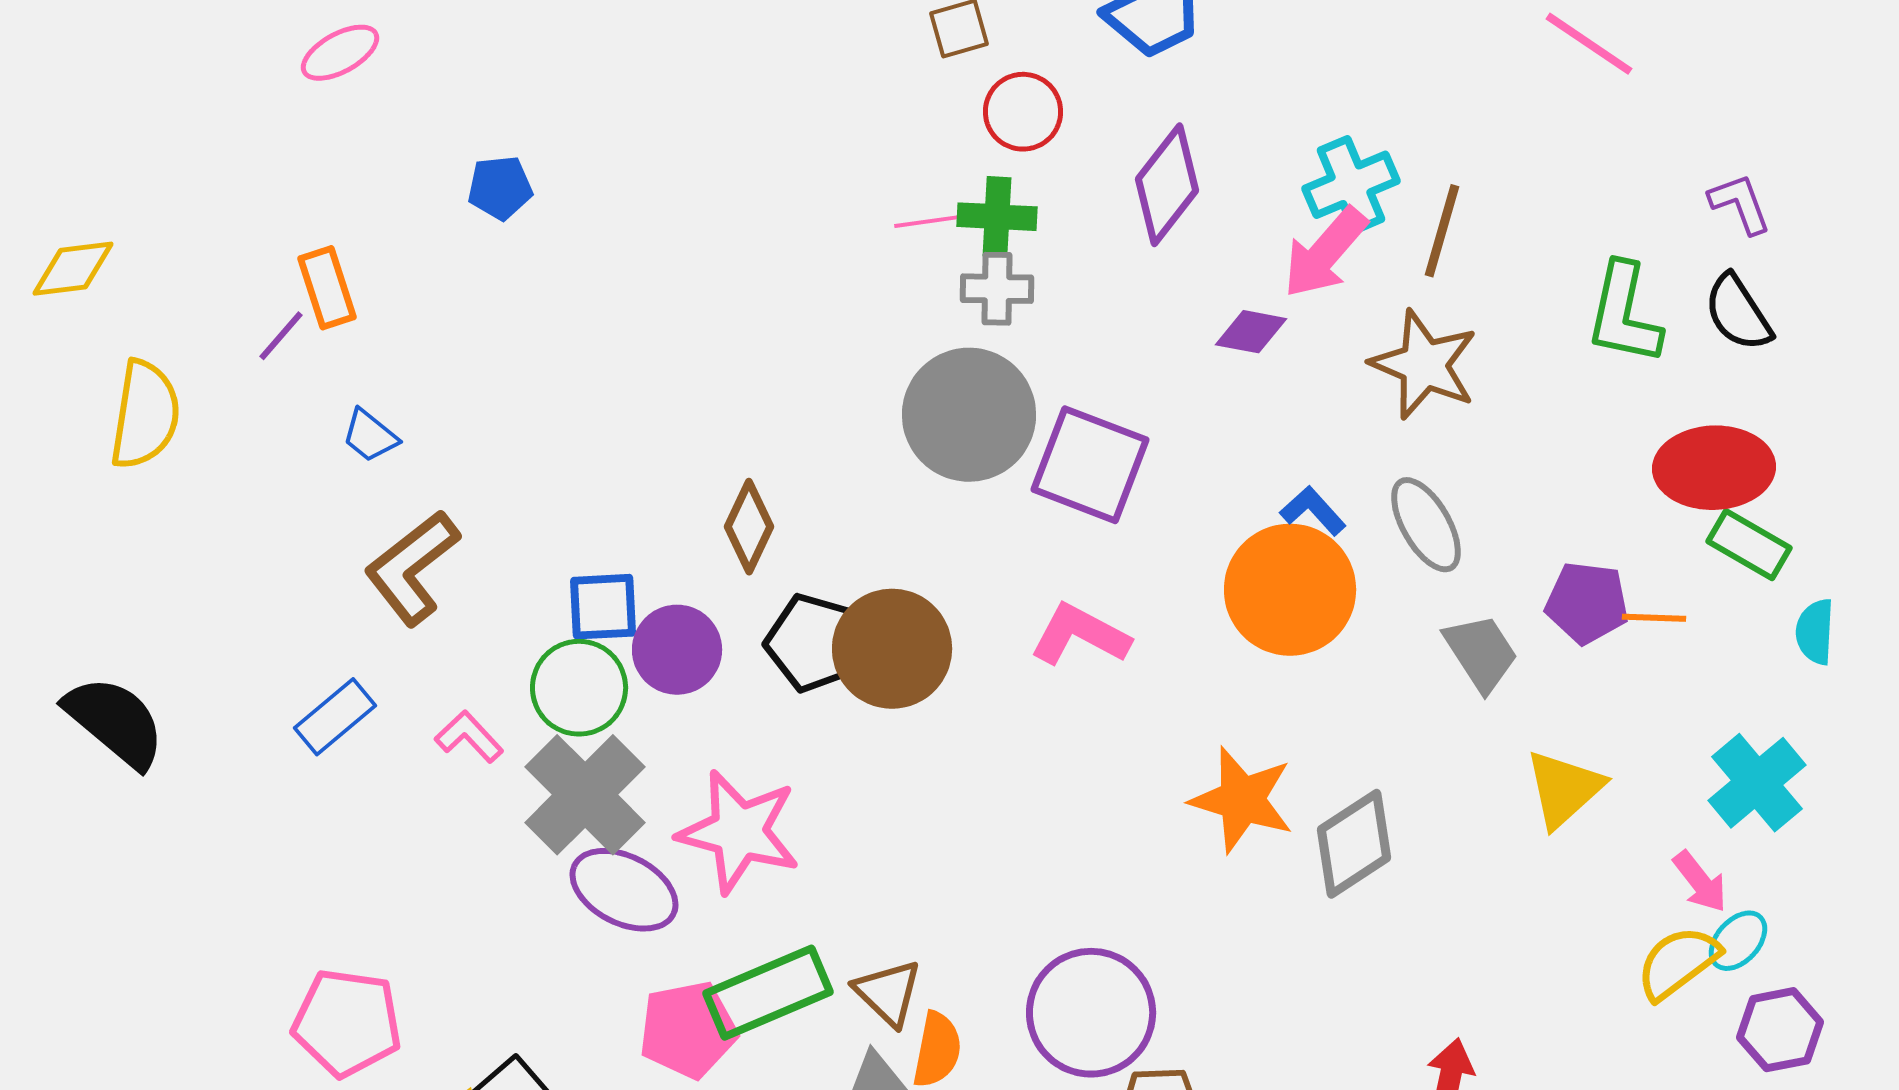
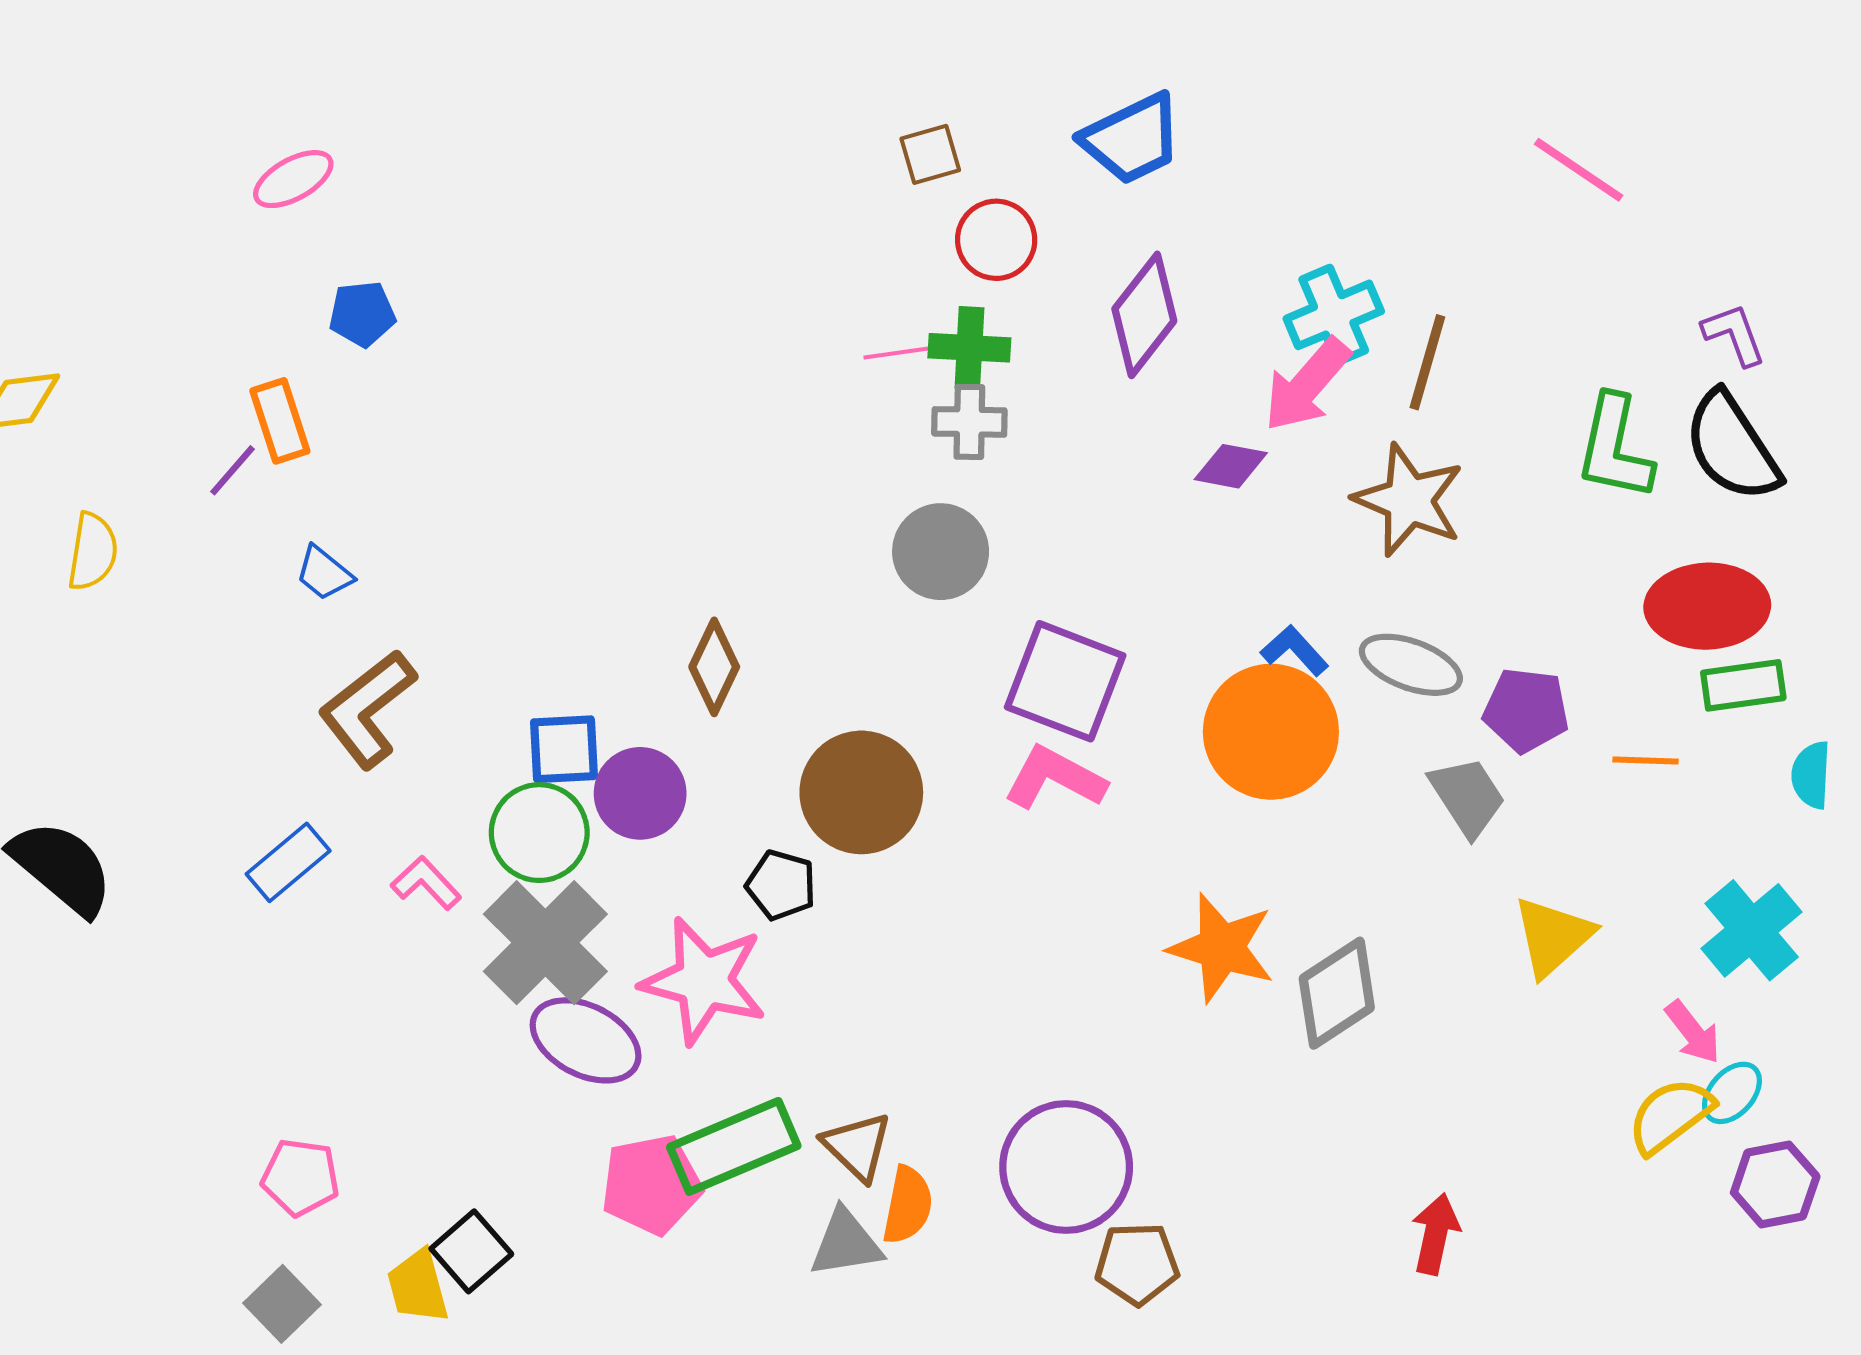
blue pentagon: (500, 188) -> (362, 314), moved
black semicircle: (1738, 313) -> (1732, 447), size x1.4
yellow semicircle: (145, 415) -> (93, 552), size x0.7
gray circle: (969, 415) -> (941, 552), size x0.7
purple square: (1090, 465) -> (1065, 681), moved
gray ellipse: (1426, 525) -> (1411, 665), turned -40
green rectangle: (1749, 545) -> (1743, 685), turned -38
purple pentagon: (1587, 603) -> (1526, 710), moved
black pentagon: (814, 643) -> (781, 885), moved, size x0.7
pink pentagon: (347, 1023) -> (300, 1177), size x0.7

